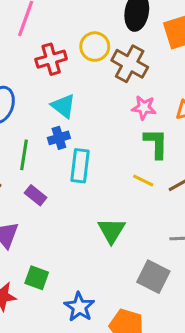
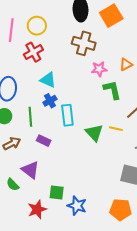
yellow circle: (95, 47) -> (37, 26), moved
yellow line: (143, 181) -> (116, 129), moved
green triangle: (111, 231) -> (94, 133), moved
blue star: (79, 307) -> (77, 206), moved

